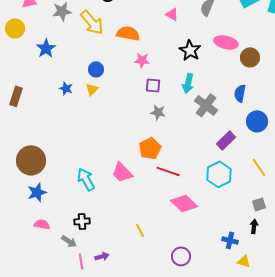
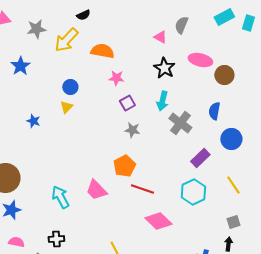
pink triangle: (172, 14) -> (160, 37), moved
yellow arrow: (92, 22) -> (66, 40), turned 84
purple square: (153, 85) -> (127, 103), turned -35
blue star: (66, 88) -> (33, 121), moved

